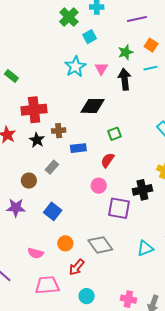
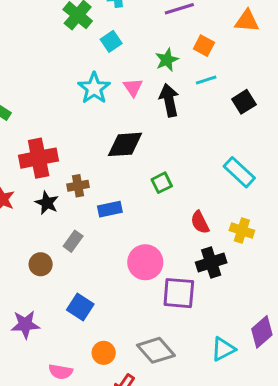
red semicircle: (108, 160) -> (200, 222), moved, turned -56
pink circle: (99, 186) -> (145, 262), size x1.5
purple star: (16, 208) -> (25, 324), moved

